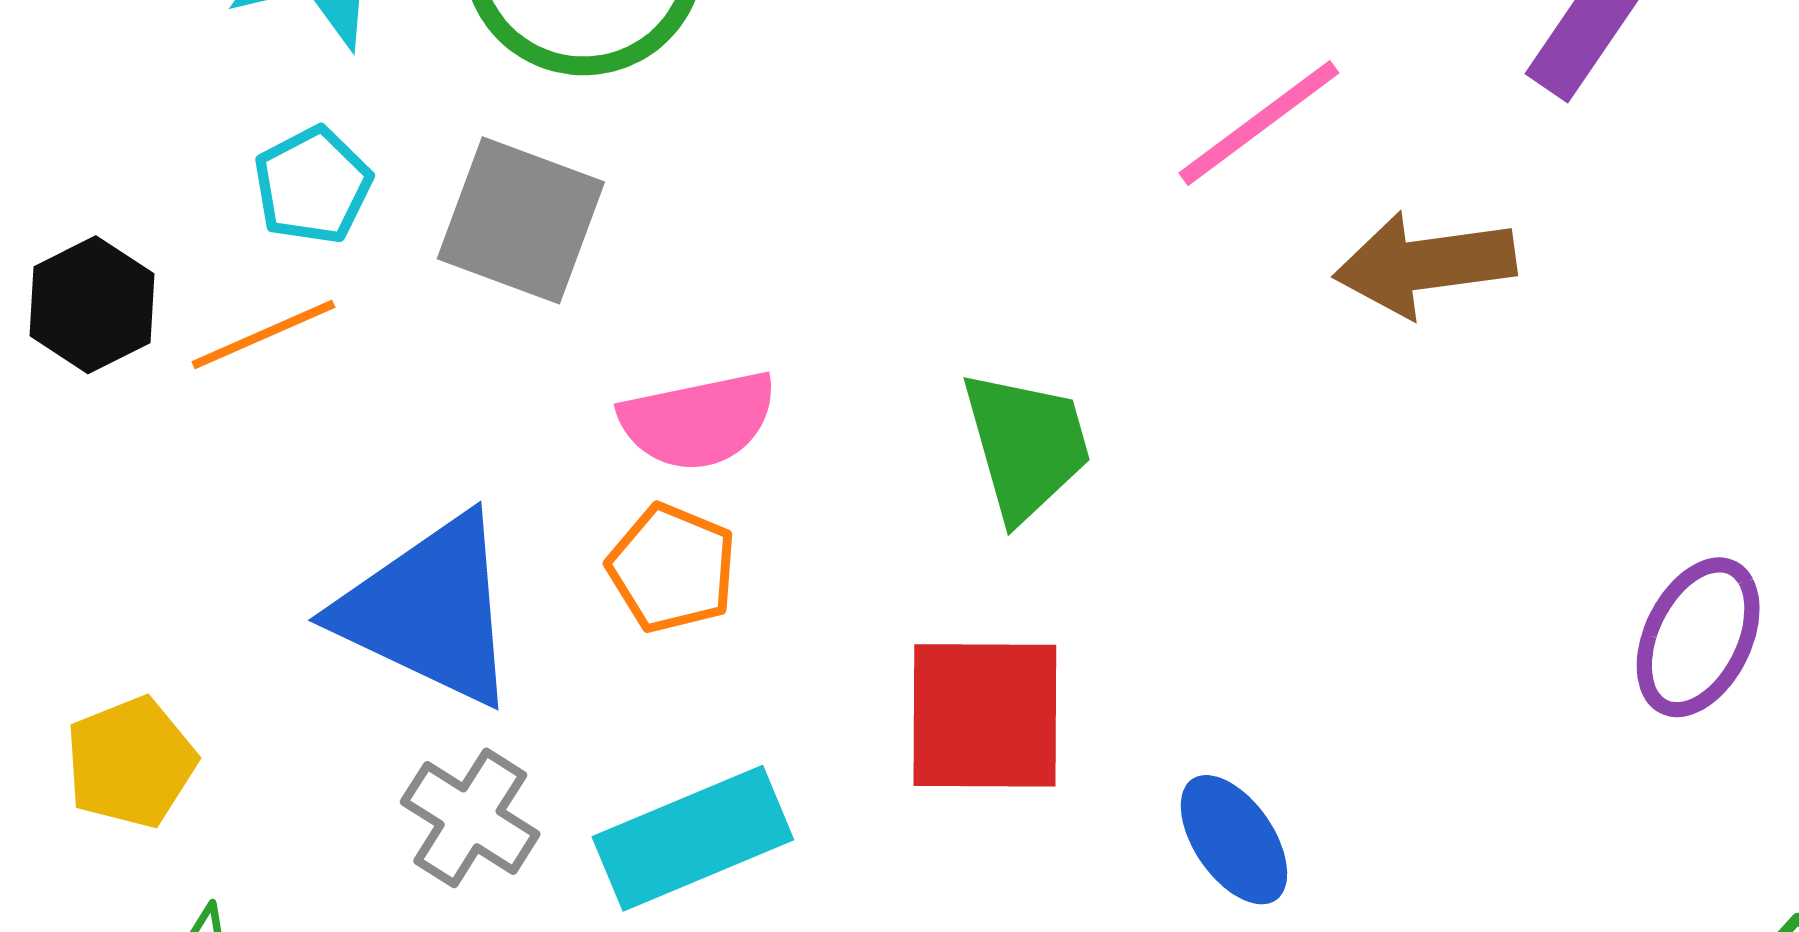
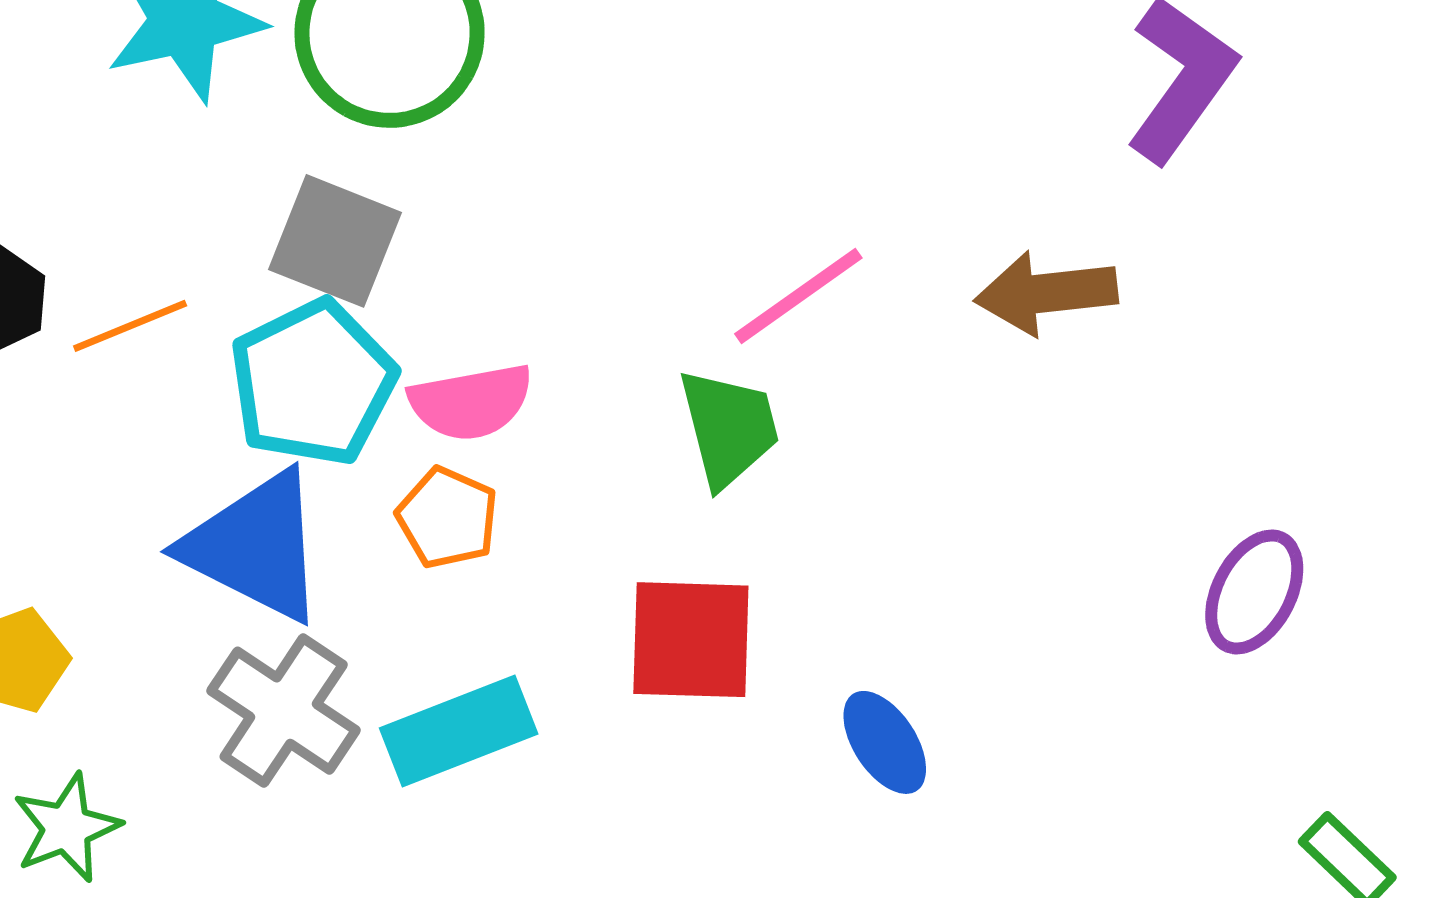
pink line: (1259, 123) -> (798, 296), moved
cyan pentagon: (313, 185) -> (313, 383), moved, size x1.8
gray cross: (470, 818) -> (284, 711), size x1.4

